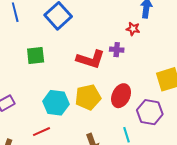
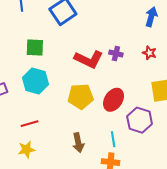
red star: (133, 29) -> (149, 53), moved
cyan hexagon: (56, 103) -> (35, 81), moved

